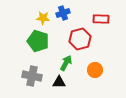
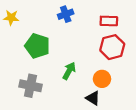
yellow star: (43, 18) -> (11, 18), moved
red hexagon: (80, 39) -> (112, 47), moved
black triangle: (59, 82) -> (93, 98), moved, turned 32

